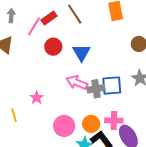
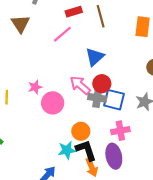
pink line: (34, 26) -> (62, 34), moved
red circle: (53, 47) -> (102, 84), moved
pink cross: (114, 120) -> (120, 131), moved, turned -30
pink circle: (64, 126) -> (53, 103), moved

